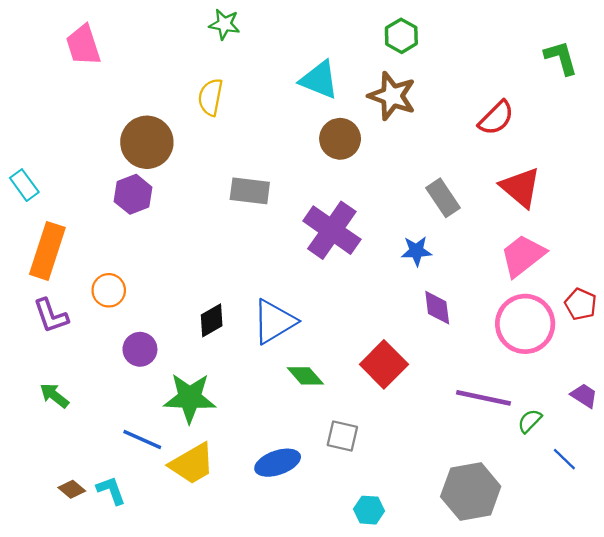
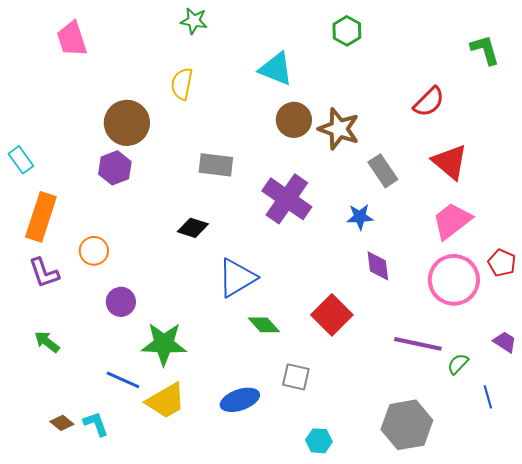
brown star: (392, 96) -> (339, 129), moved
black diamond: (212, 320) -> (193, 228), moved, turned 48
blue line: (564, 459) -> (488, 397), turned 30

